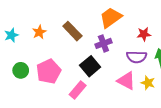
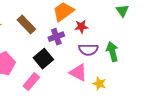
red star: (144, 34) -> (81, 27), moved
yellow star: (148, 83) -> (99, 84), moved

